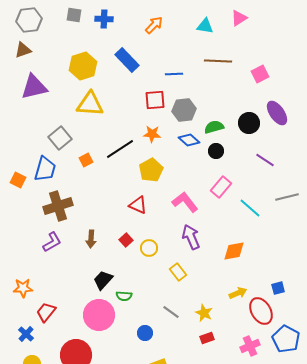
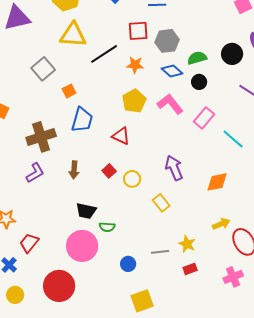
black line: (120, 149) -> (104, 54), moved
blue trapezoid: (45, 169) -> (82, 120), moved
pink L-shape: (185, 202) -> (170, 104), moved
black trapezoid: (103, 280) -> (86, 211), turned -120
gray line: (171, 312) -> (160, 252), moved, turned -42

